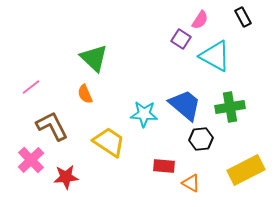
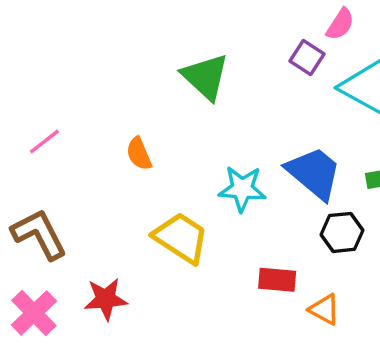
green triangle: (94, 58) -> (205, 77), moved
brown L-shape: (52, 126) -> (39, 234), moved
pink cross: (31, 160) -> (34, 313), moved

